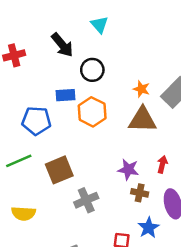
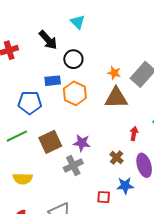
purple star: (128, 169) -> (82, 143), moved
brown cross: (140, 193) -> (117, 158), turned 32
blue star: (149, 228) -> (125, 186), turned 30

